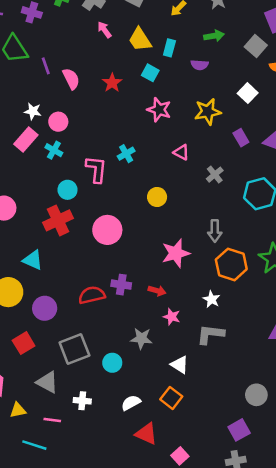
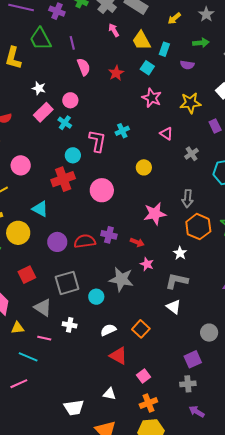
purple line: (46, 66) -> (72, 43), moved
white star: (33, 111) -> (39, 88), moved
purple circle: (45, 308) -> (57, 242), moved
gray star: (141, 338) -> (121, 279), size x1.4
white triangle: (180, 365) -> (174, 307), moved

